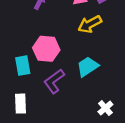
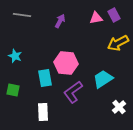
yellow arrow: (90, 24) -> (118, 43), moved
white cross: (105, 108) -> (119, 107), moved

